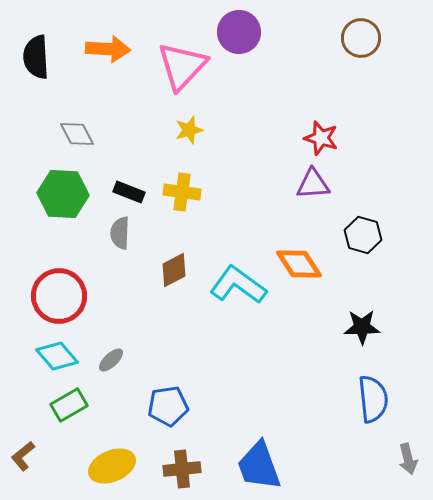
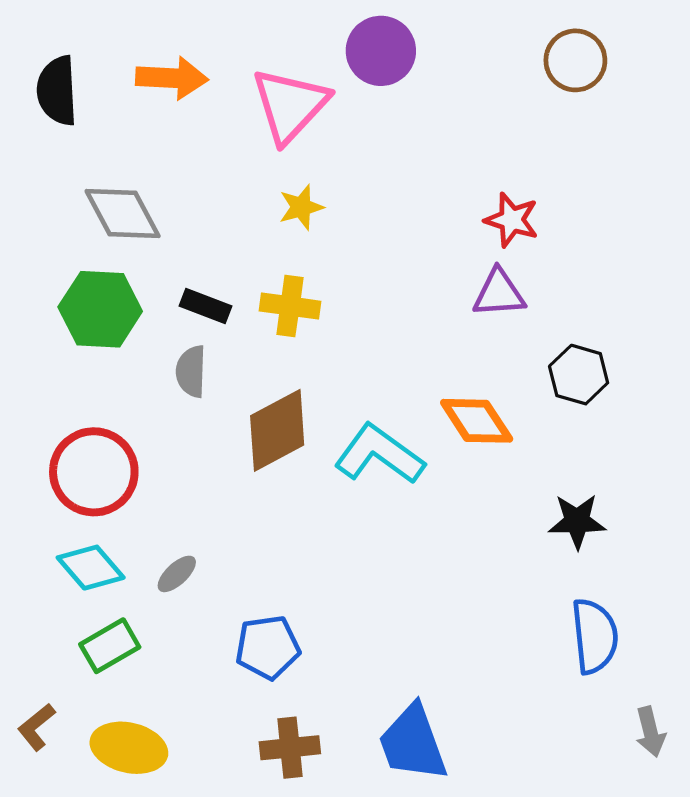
gray diamond: (77, 134) -> (123, 214), size x1.4
brown diamond: (174, 270) -> (277, 430), size x1.5
yellow ellipse: (112, 466) -> (129, 748), moved, turned 36

